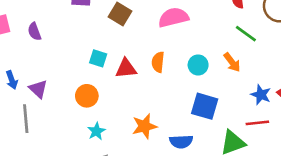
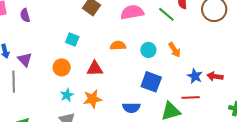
green line: (246, 34) -> (166, 14), moved
orange semicircle: (158, 62) -> (118, 46), turned 77
red triangle: (126, 68) -> (95, 69), moved
orange star: (144, 126) -> (92, 99), moved

